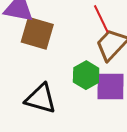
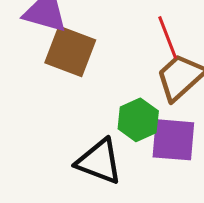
black triangle: (41, 99) -> (99, 162), moved

